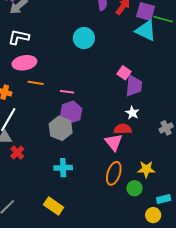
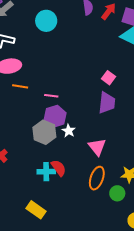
cyan circle: (84, 38) -> (46, 21), moved
purple trapezoid: (134, 86) -> (107, 103), moved
white star: (132, 113) -> (69, 131), moved
red semicircle: (123, 129) -> (59, 168), moved, turned 54

